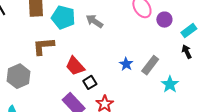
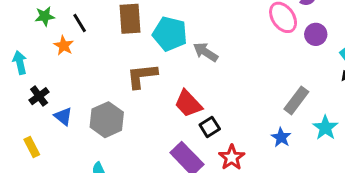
gray arrow: (94, 21) -> (206, 52), moved
blue star: (126, 64) -> (281, 137), moved

